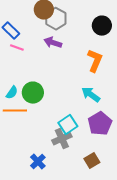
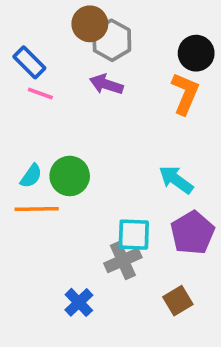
orange L-shape: (95, 61) -> (185, 93), moved
cyan square: (68, 125) -> (134, 235), turned 36

